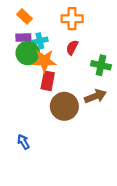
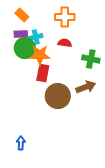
red semicircle: (72, 48) -> (65, 43), turned 72
blue arrow: (23, 142) -> (21, 143), moved, turned 32

